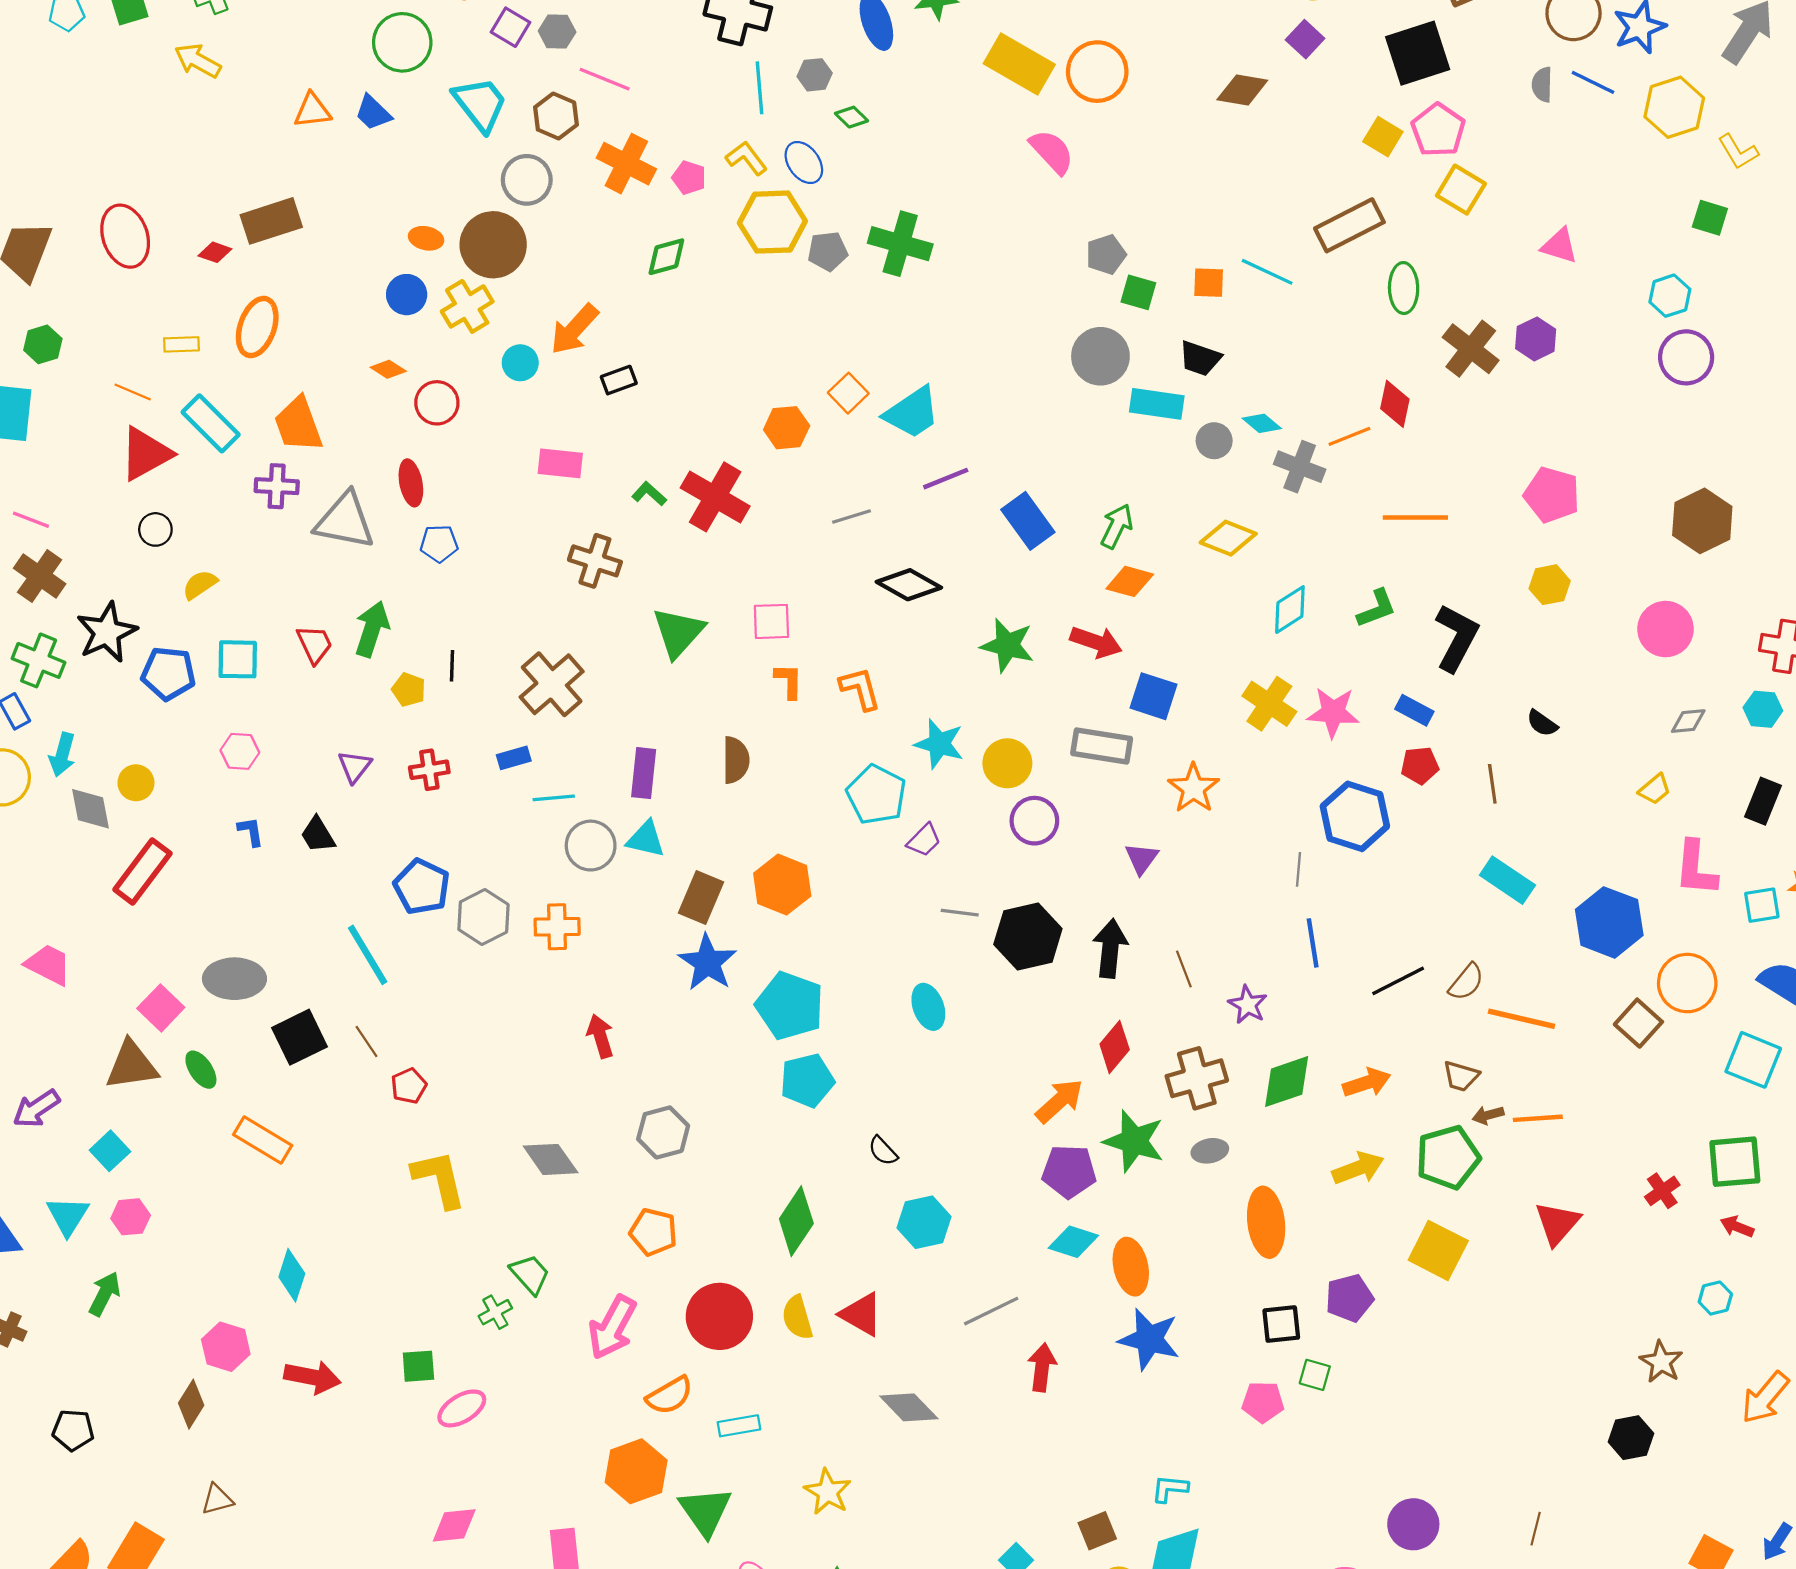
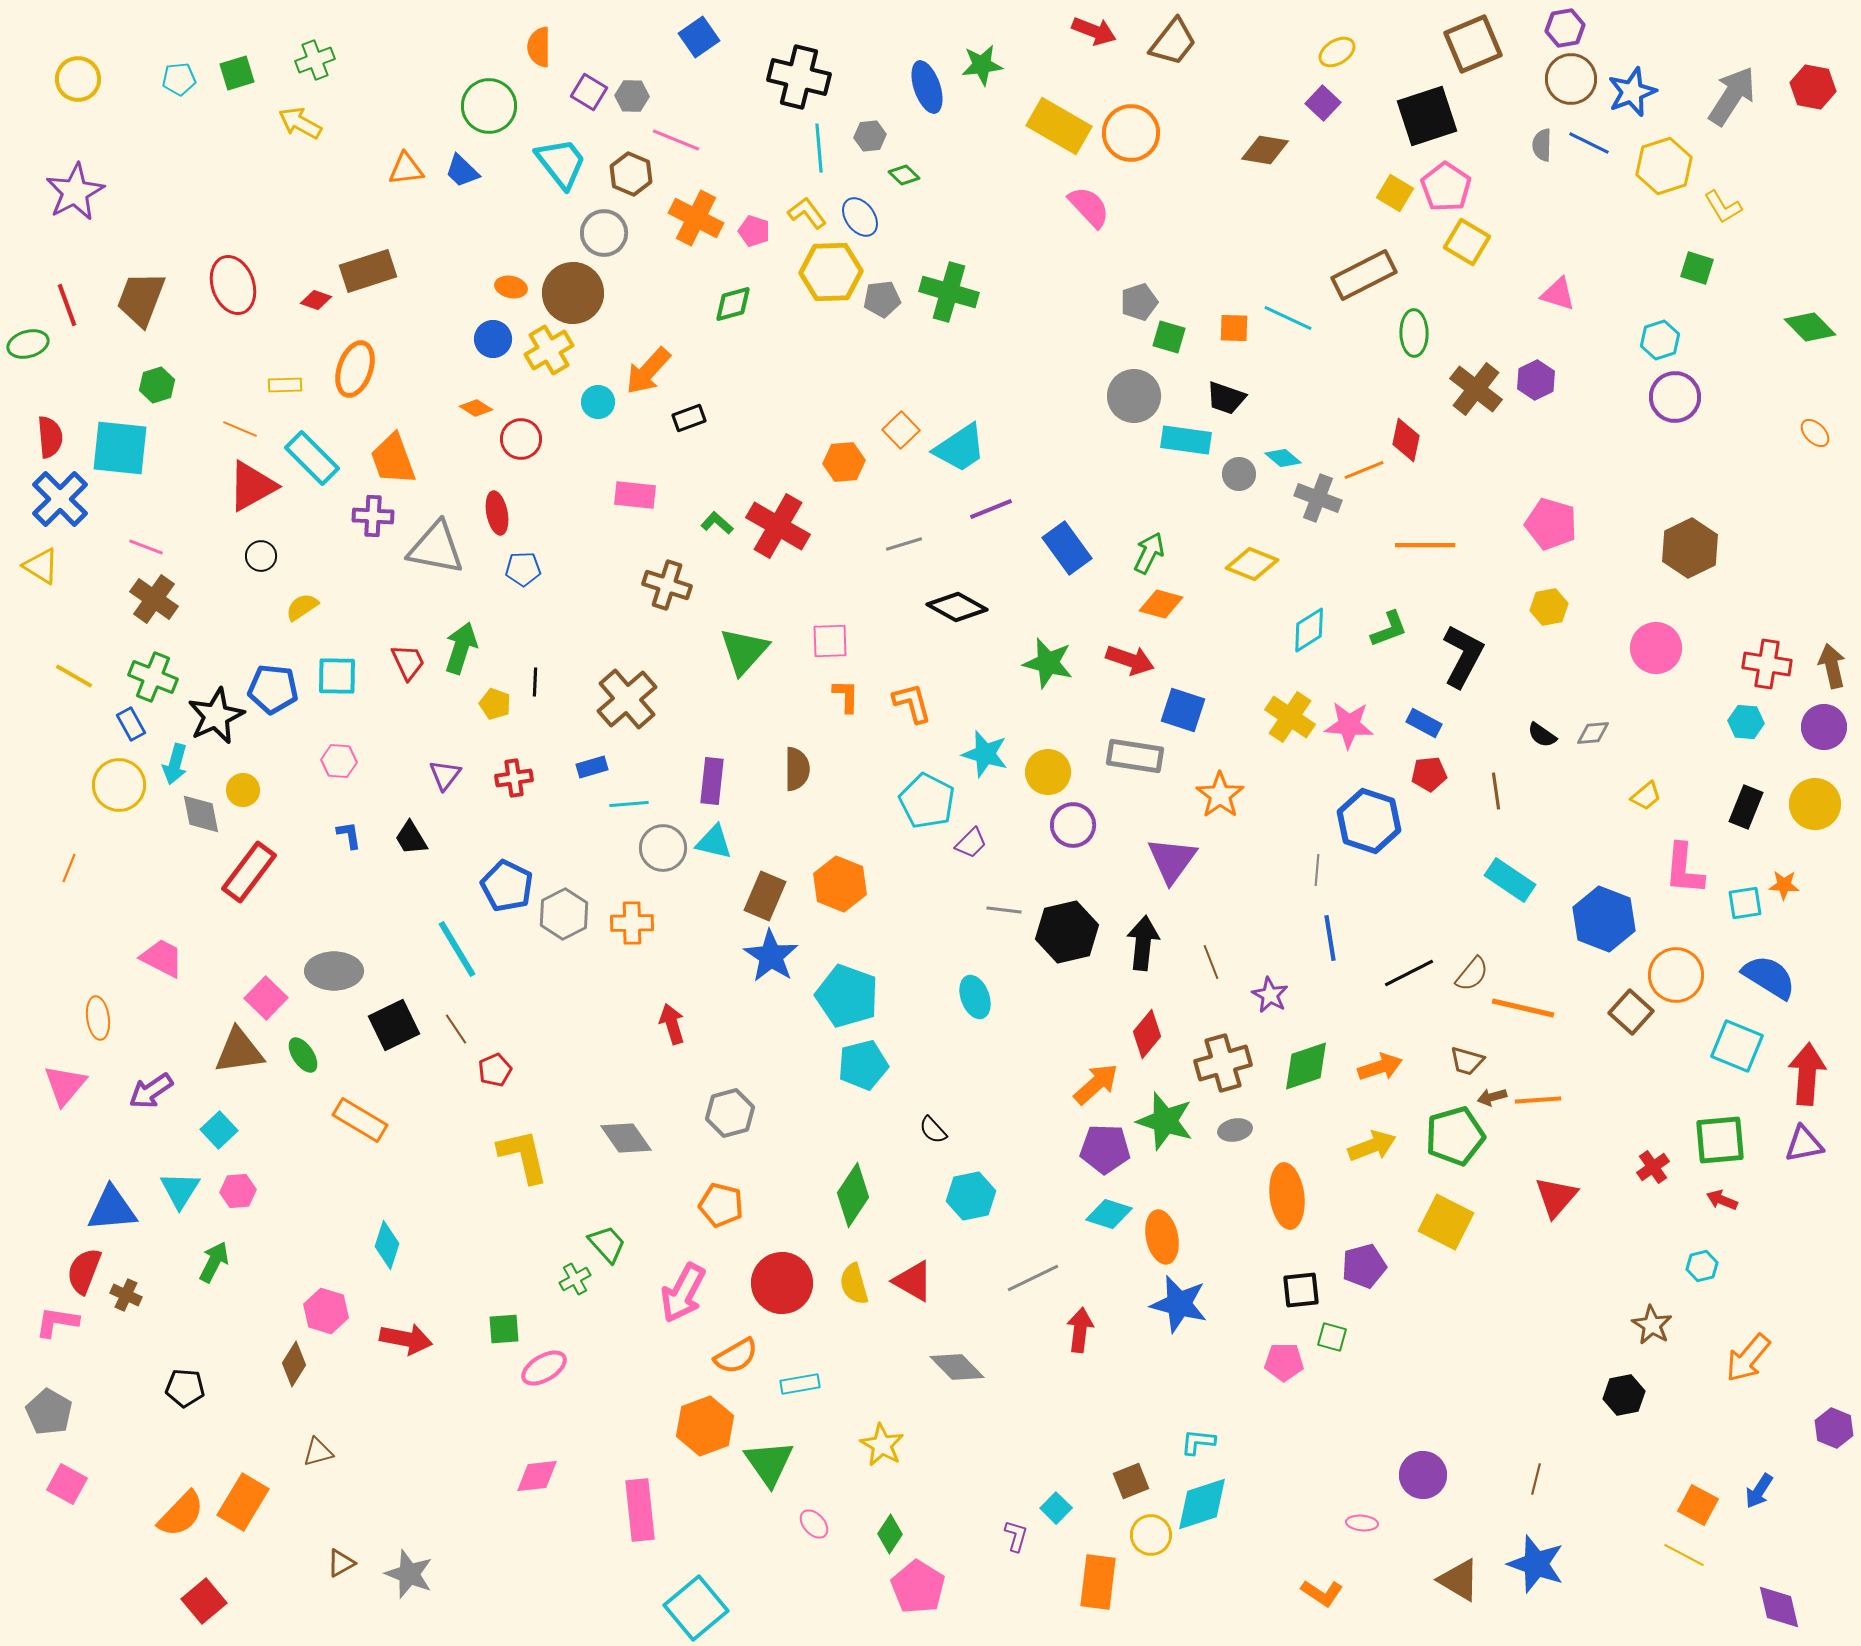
black star: (107, 632) -> (216, 716), moved
gray diamond: (1688, 721) -> (1593, 733), moved
purple triangle: (1142, 859) -> (1172, 860), size x1.6

